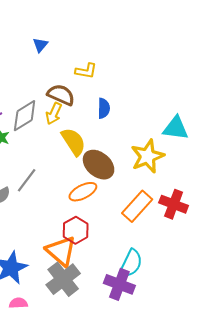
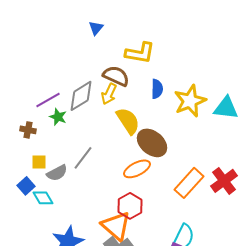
yellow L-shape: (86, 71) -> (140, 53), size x1.4
yellow star: (148, 156) -> (190, 101), moved
red cross: (174, 204) -> (224, 181), turned 32

